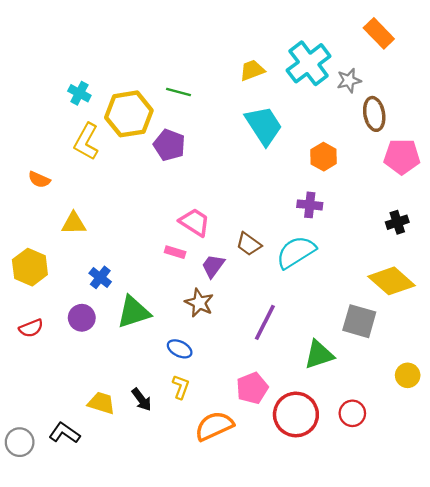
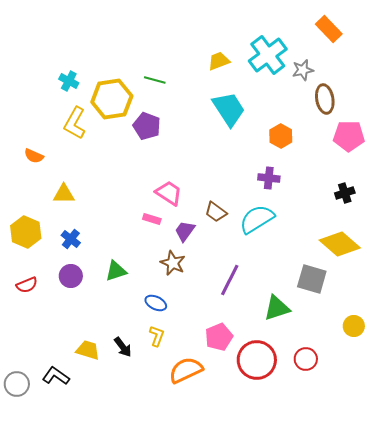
blue cross: (100, 277) -> (71, 239), moved
green triangle: (134, 312) -> (116, 271), size x0.7

